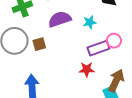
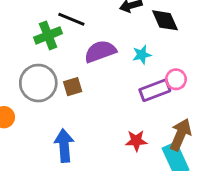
red star: (87, 69) -> (136, 141), moved

